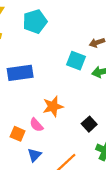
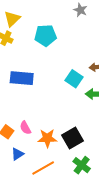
orange star: (53, 106) -> (47, 138), moved
black square: (89, 124) -> (73, 138), size x1.5

